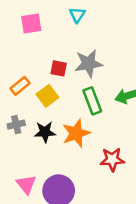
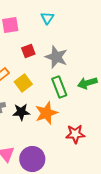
gray star: (89, 63) -> (56, 57), turned 30
red square: (59, 68) -> (28, 51), moved, turned -32

